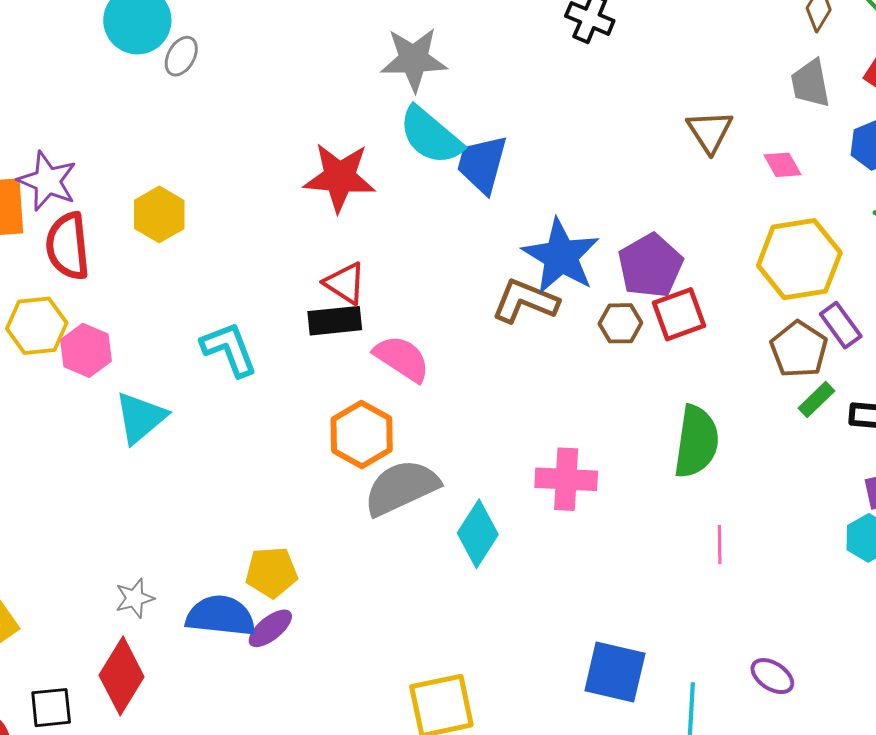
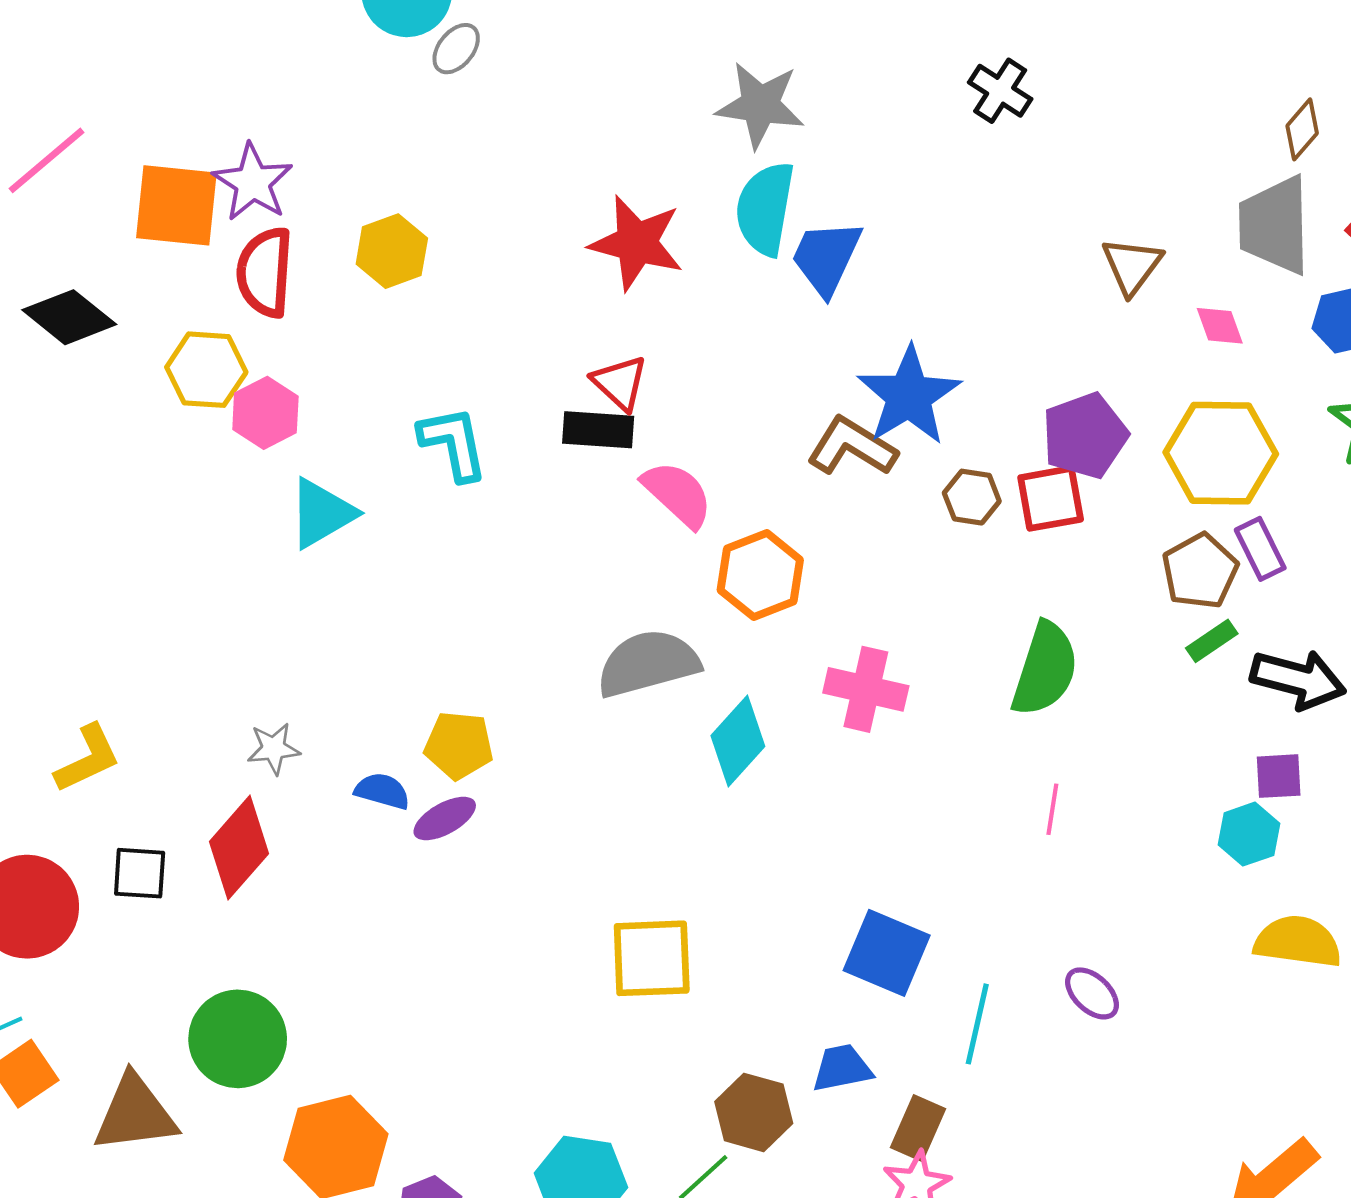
gray trapezoid: (810, 83) -> (1275, 225), size x1.5
cyan semicircle: (431, 136) -> (765, 209), turned 50
purple pentagon: (650, 266) -> (1085, 436), moved
orange hexagon: (362, 435) -> (760, 575), moved
blue semicircle: (221, 616) -> (382, 791), size x0.6

